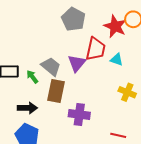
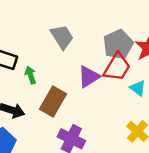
gray pentagon: (73, 19) -> (118, 44), moved
gray trapezoid: (51, 67) -> (62, 37), moved

